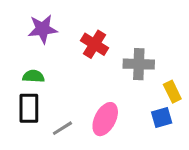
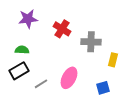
yellow rectangle: (172, 92) -> (113, 60), turned 40
black rectangle: (29, 108) -> (19, 71), turned 60
blue square: (162, 118) -> (103, 88), moved

